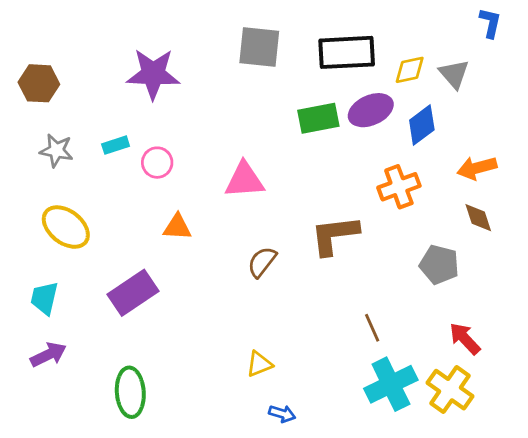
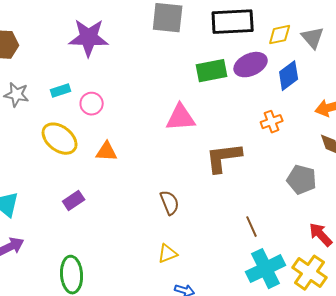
pink triangle: (244, 180) -> (181, 118), moved
orange cross: (399, 187) -> (272, 122), size x0.7
yellow ellipse: (66, 227) -> (60, 139), moved
brown semicircle: (262, 262) -> (170, 203), moved, turned 120
purple rectangle: (133, 293) -> (74, 201), size x0.6

